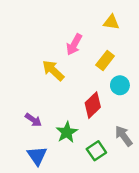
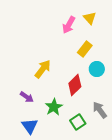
yellow triangle: (111, 22) -> (90, 18), turned 40
pink arrow: (74, 44) -> (69, 25), moved
yellow arrow: (53, 70) -> (43, 69), moved, turned 84

